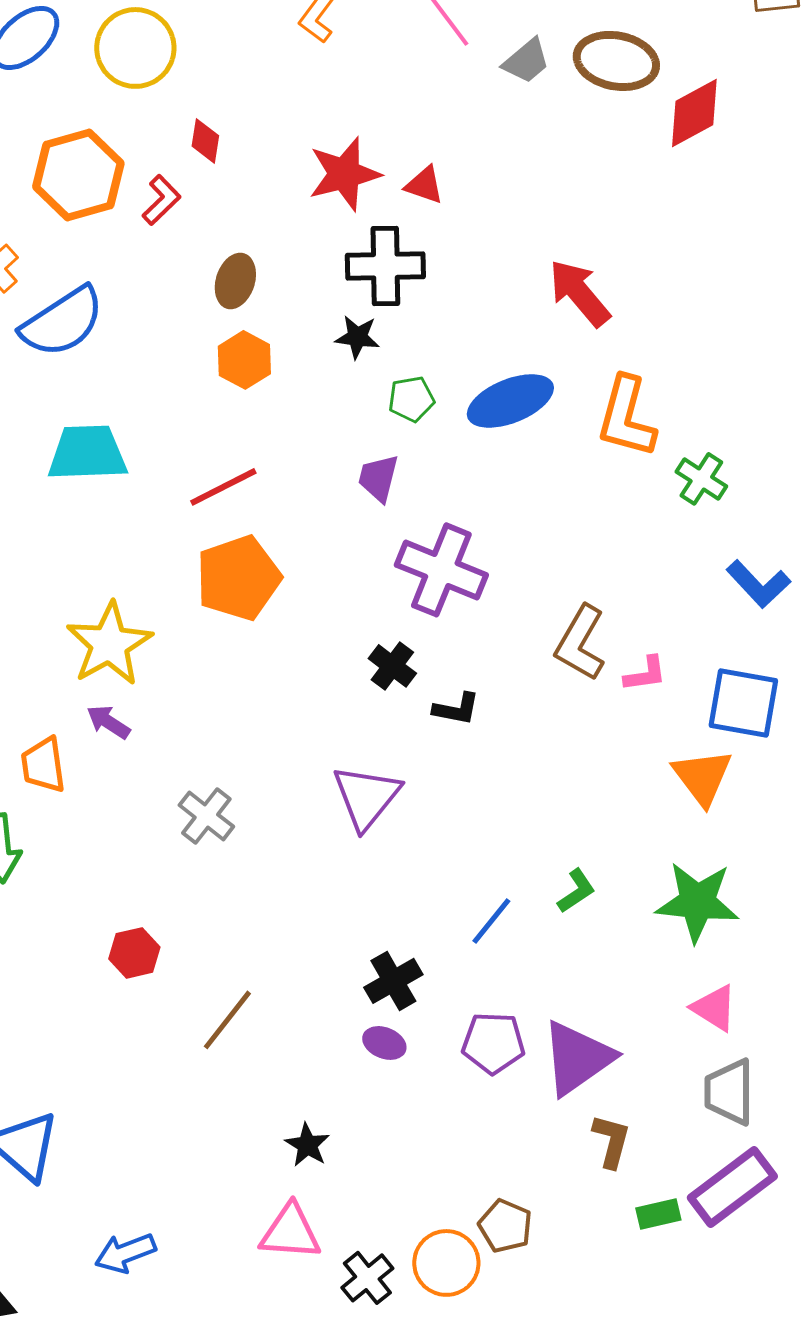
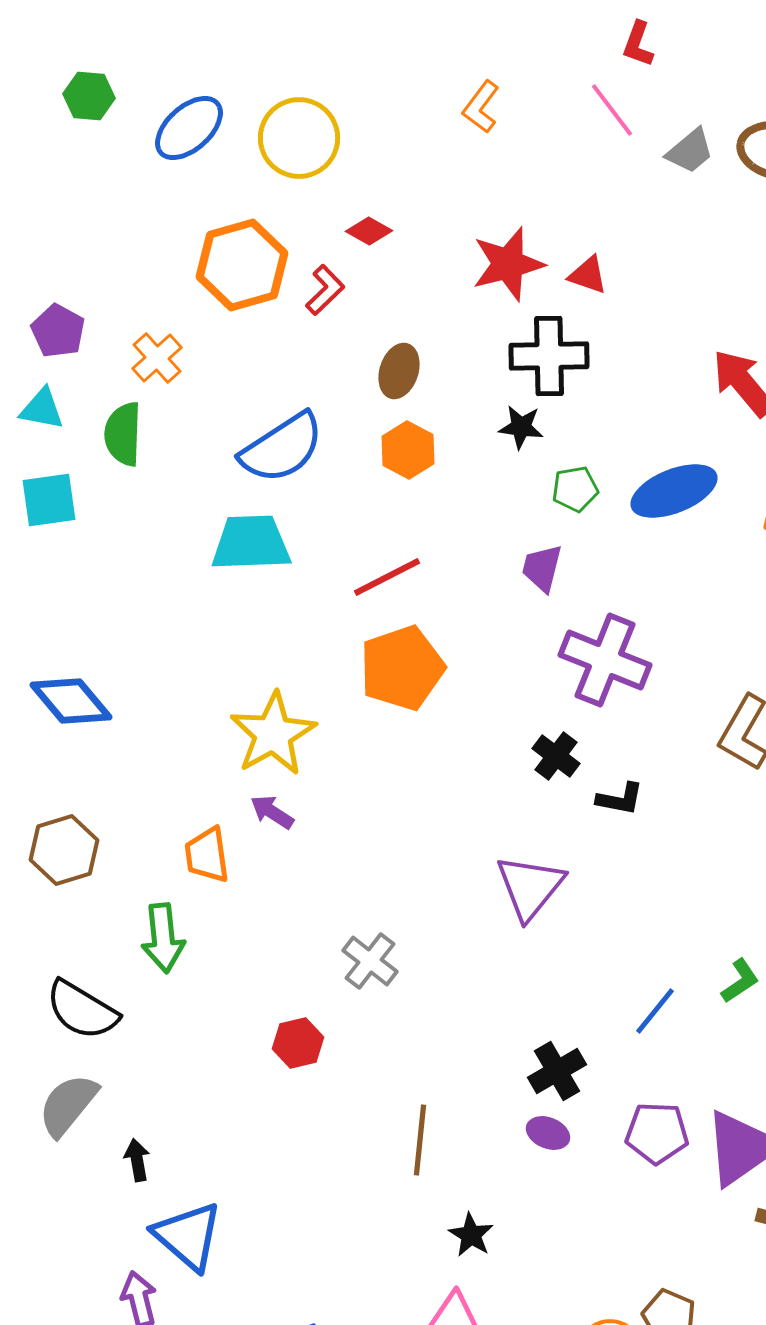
red diamond: (205, 141) -> (369, 231), turned -69
blue semicircle: (62, 322) -> (282, 448), moved
gray cross: (206, 816) -> (370, 961), moved
brown line: (227, 1020) -> (420, 1140), moved, turned -32

